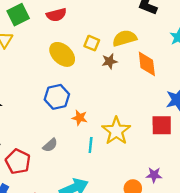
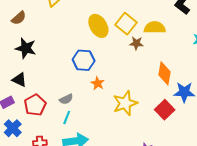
yellow square: (92, 43) -> (126, 24), size x1.5
orange diamond: (147, 64) -> (165, 73), moved
red square: (162, 125) -> (165, 110), turned 30
cyan line: (91, 145) -> (67, 117), moved

